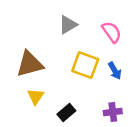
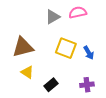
pink semicircle: (112, 32) -> (78, 12), moved, turned -66
yellow triangle: (36, 96) -> (27, 72), turned -32

